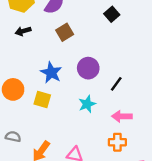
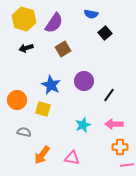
cyan star: (87, 104) -> (83, 125), moved
gray semicircle: (13, 137) -> (24, 132), moved
orange cross: (117, 142) -> (120, 147), moved

